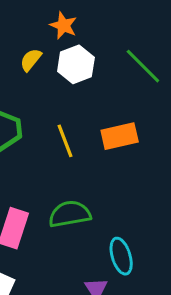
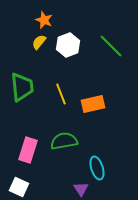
orange star: (63, 26) -> (44, 20), moved
orange rectangle: (120, 136) -> (93, 104), moved

